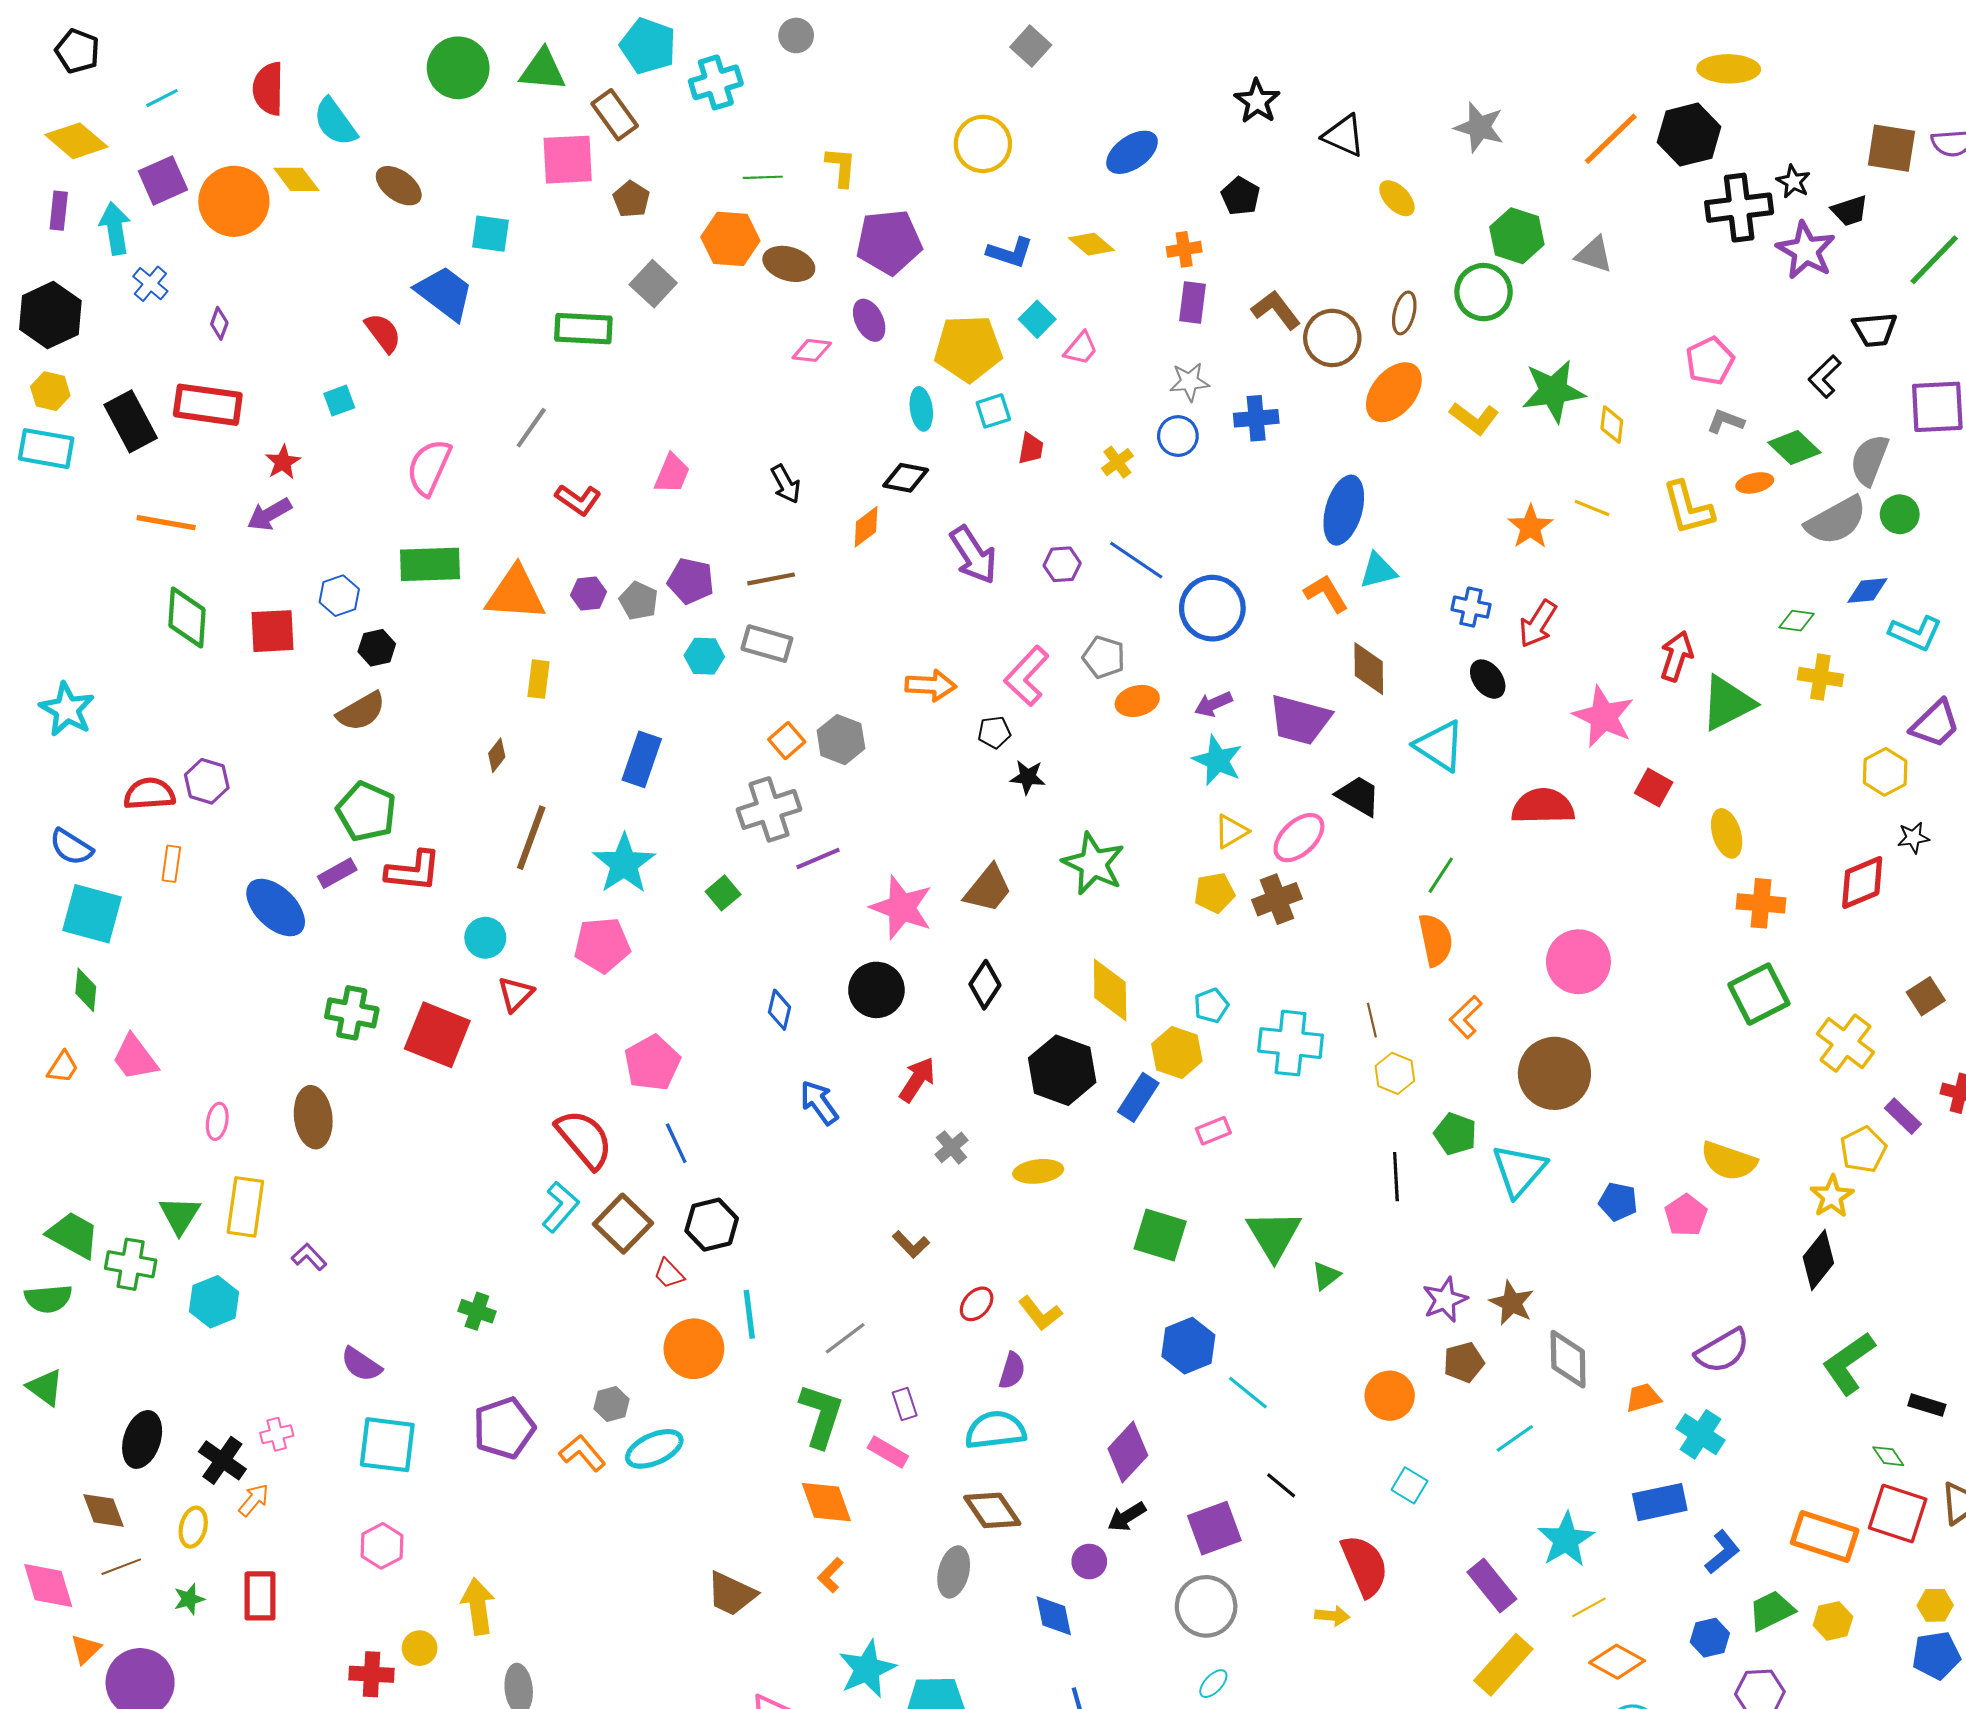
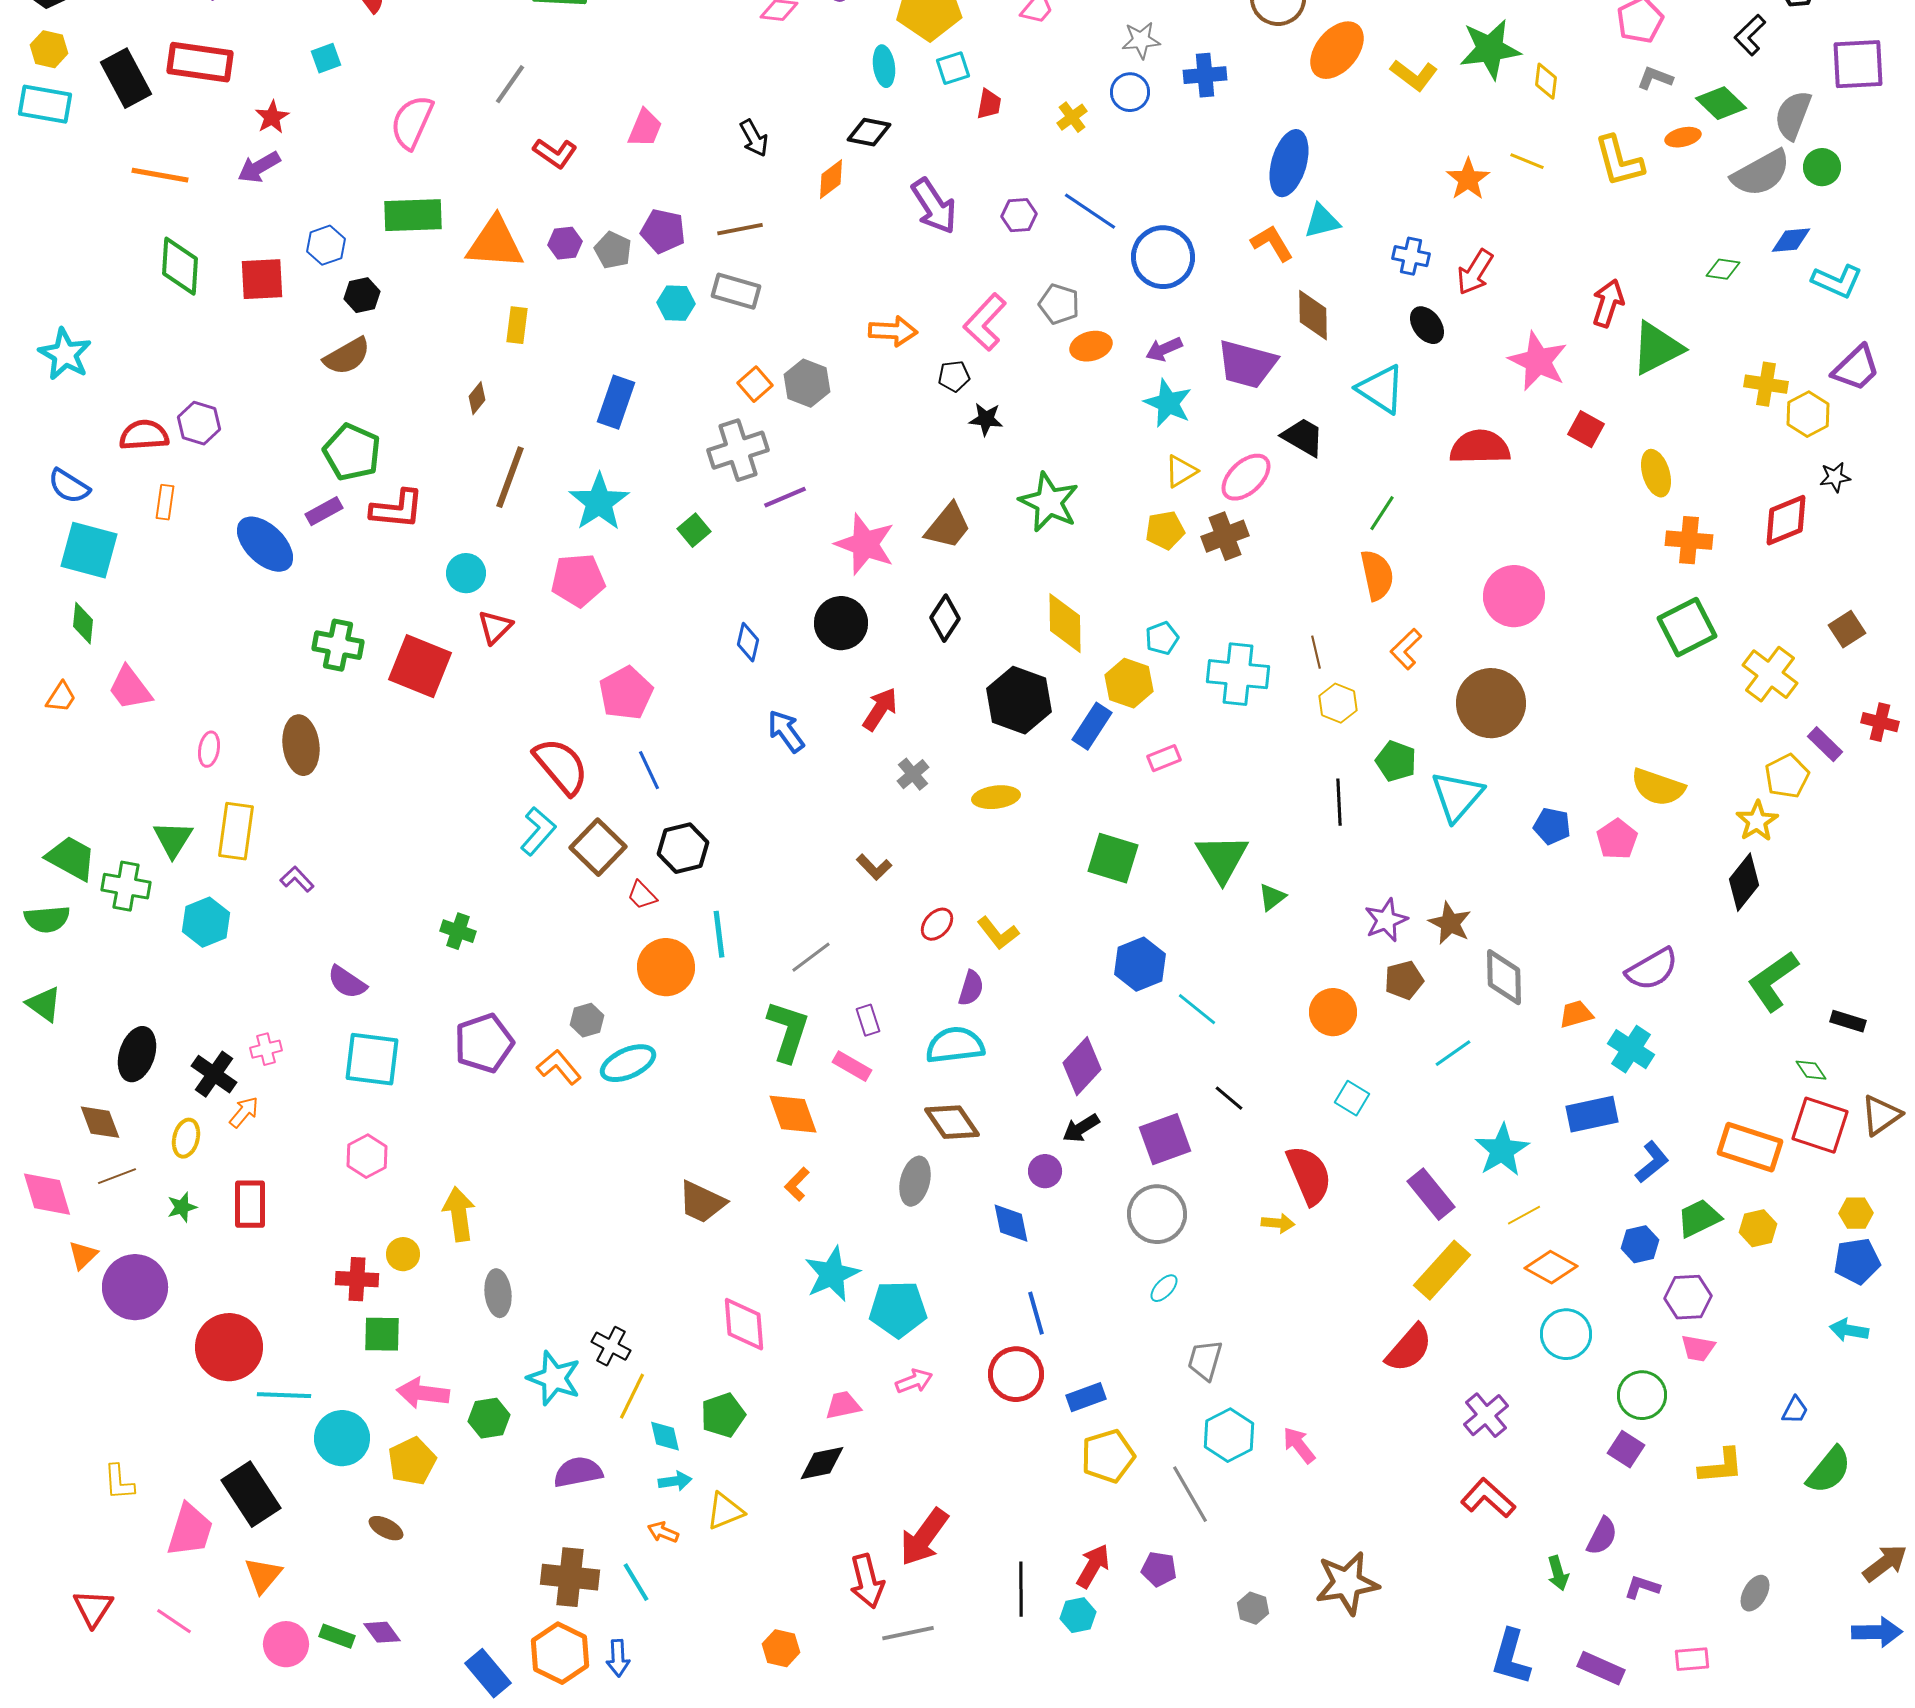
yellow cross: (1820, 677) -> (1766, 384), moved

